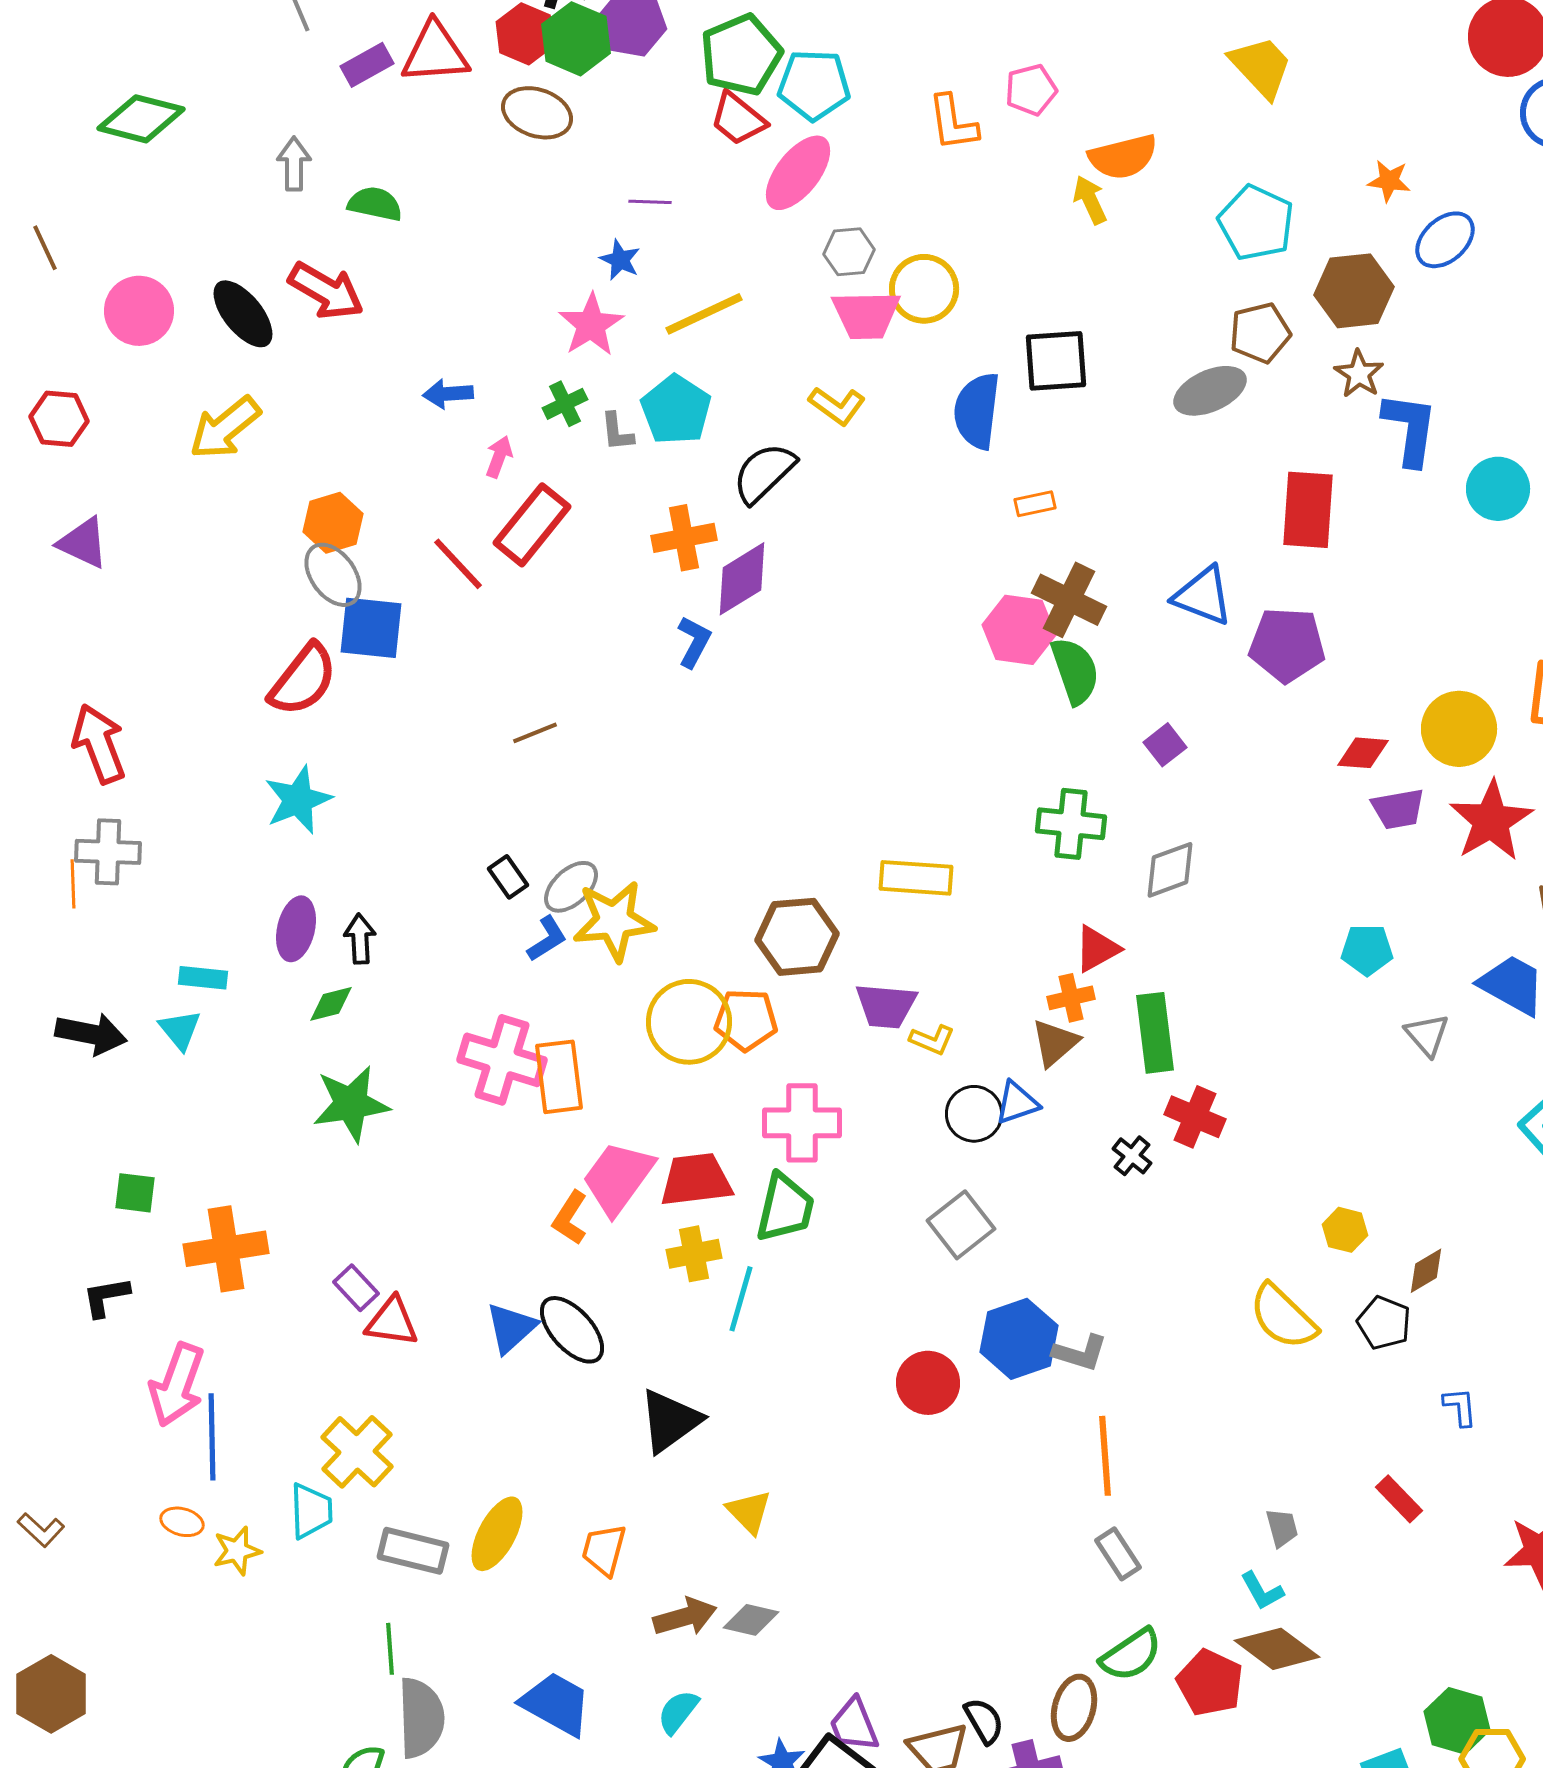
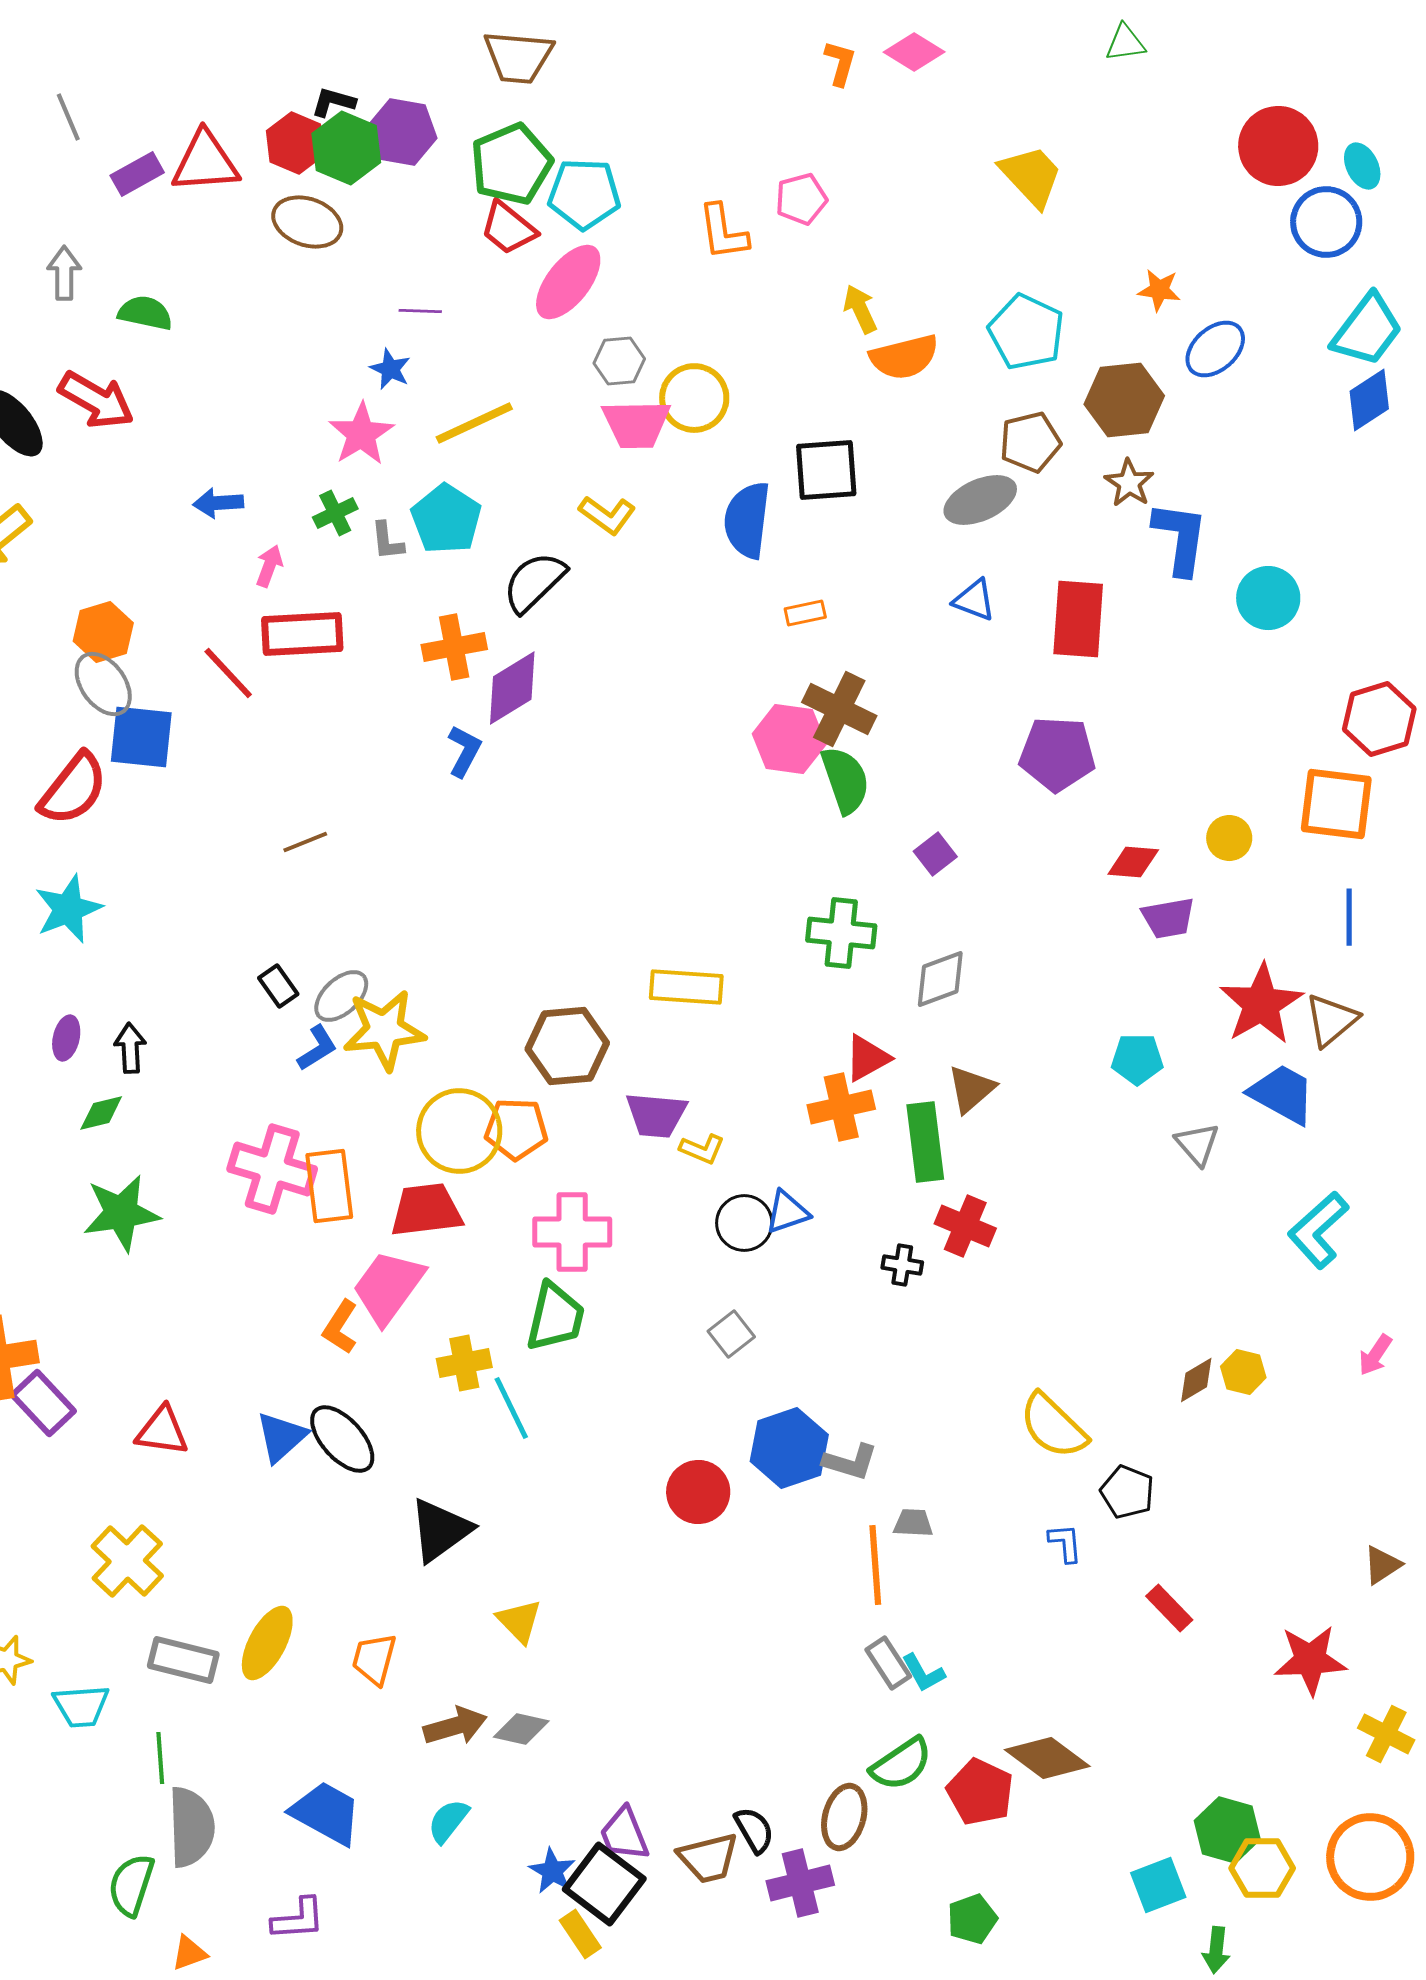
orange semicircle: (1123, 157) -> (904, 357), moved
red rectangle: (532, 525) -> (302, 634), turned 48
blue triangle: (1203, 596) -> (974, 600), moved, size x0.7
yellow circle: (1459, 729) -> (1229, 838), size x0.6
red star: (1491, 821) -> (1261, 1004), moved
purple ellipse: (296, 929) -> (66, 1038), size x0.7
orange cross: (1071, 998) -> (841, 1107), size x1.4
brown triangle: (1055, 1043) -> (971, 1089), moved
black cross: (1132, 1156) -> (902, 1265), turned -30
red trapezoid: (696, 1180) -> (426, 1210), moved
gray square: (961, 1225) -> (731, 1334), size x0.7
yellow hexagon: (1345, 1230) -> (1243, 1372), moved
purple rectangle: (356, 1288) -> (43, 1403), moved, size x1.4
cyan line: (741, 1299) -> (511, 1408), turned -42
black pentagon: (1384, 1323) -> (1127, 1492), moved
blue L-shape: (1460, 1407) -> (1065, 1543), moved
cyan trapezoid: (311, 1511) -> (81, 1706), moved, turned 88
gray trapezoid: (1282, 1528) -> (913, 1523), moved, turned -72
cyan L-shape: (1262, 1591) -> (923, 1673), moved

